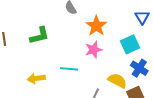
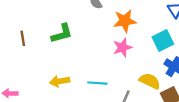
orange star: (96, 26) -> (125, 21), turned 30
cyan line: (69, 69) -> (97, 83), moved

